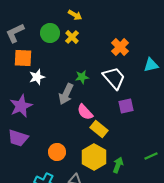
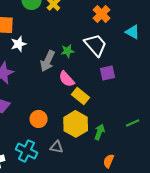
cyan triangle: (151, 65) -> (133, 32), turned 42
green star: (82, 77) -> (68, 51), moved

